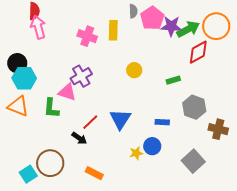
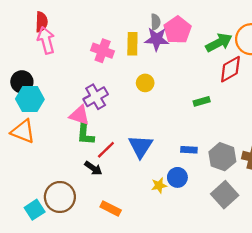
purple star: (171, 26) -> (157, 39), moved
yellow circle: (134, 70) -> (145, 83), moved
gray hexagon: (194, 107) -> (222, 157), moved
green L-shape: (51, 108) -> (85, 134), moved

